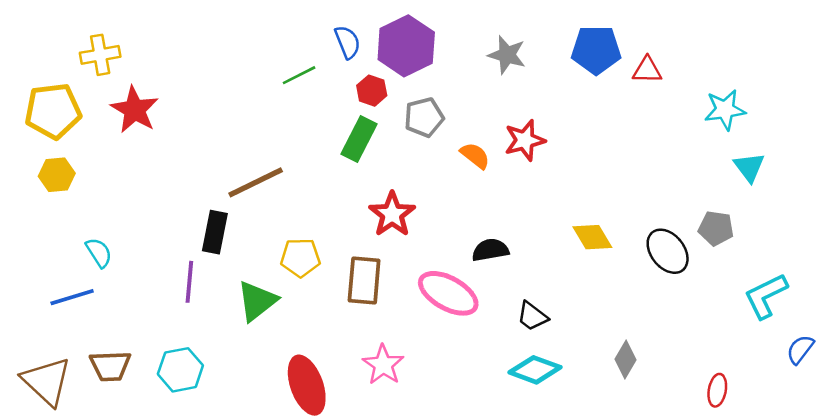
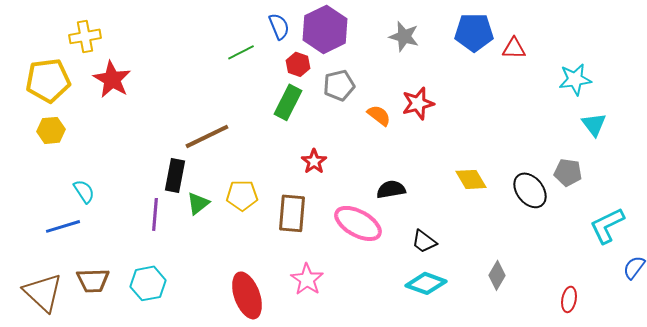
red star: (392, 214) -> (314, 161), size x0.7
green triangle: (257, 301) -> (198, 203), moved, size x0.7

